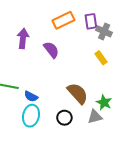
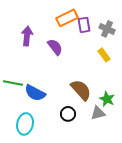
purple rectangle: (91, 21) -> (84, 25), moved
blue semicircle: (31, 96) -> (35, 93), size x1.5
cyan ellipse: (31, 116) -> (25, 124), moved

